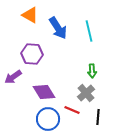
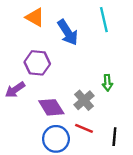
cyan line: (89, 31) -> (104, 20), moved
gray cross: (86, 93) -> (84, 100), moved

